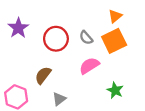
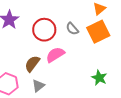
pink semicircle: (89, 66) -> (55, 55), moved
gray triangle: (59, 99) -> (38, 86), moved

